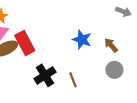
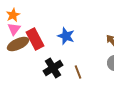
blue star: (82, 40) -> (66, 36), moved

